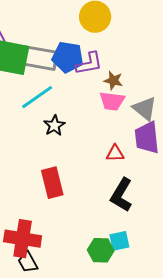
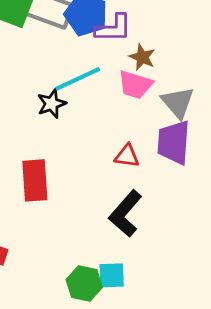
cyan line: (37, 97) -> (78, 79), moved

